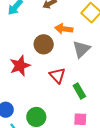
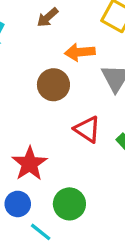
red star: (20, 66) -> (30, 164), moved

